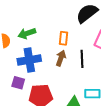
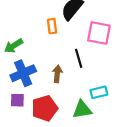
orange rectangle: (63, 38) -> (52, 26), moved
brown arrow: (61, 58) -> (57, 74), moved

